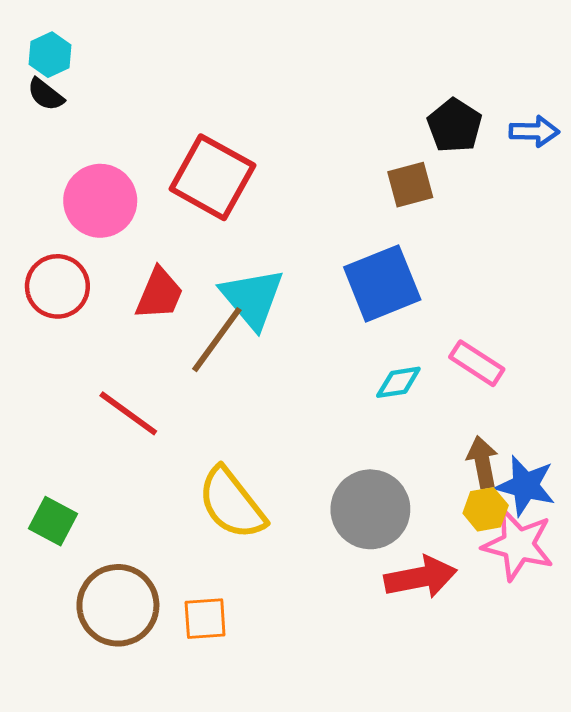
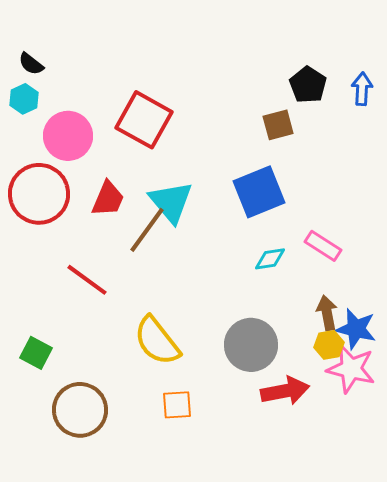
cyan hexagon: (50, 55) -> (24, 99), moved
blue arrow: (534, 131) -> (362, 89), turned -88
red circle: (57, 286) -> (39, 194), size x1.4
orange square: (205, 619) -> (177, 405), moved

